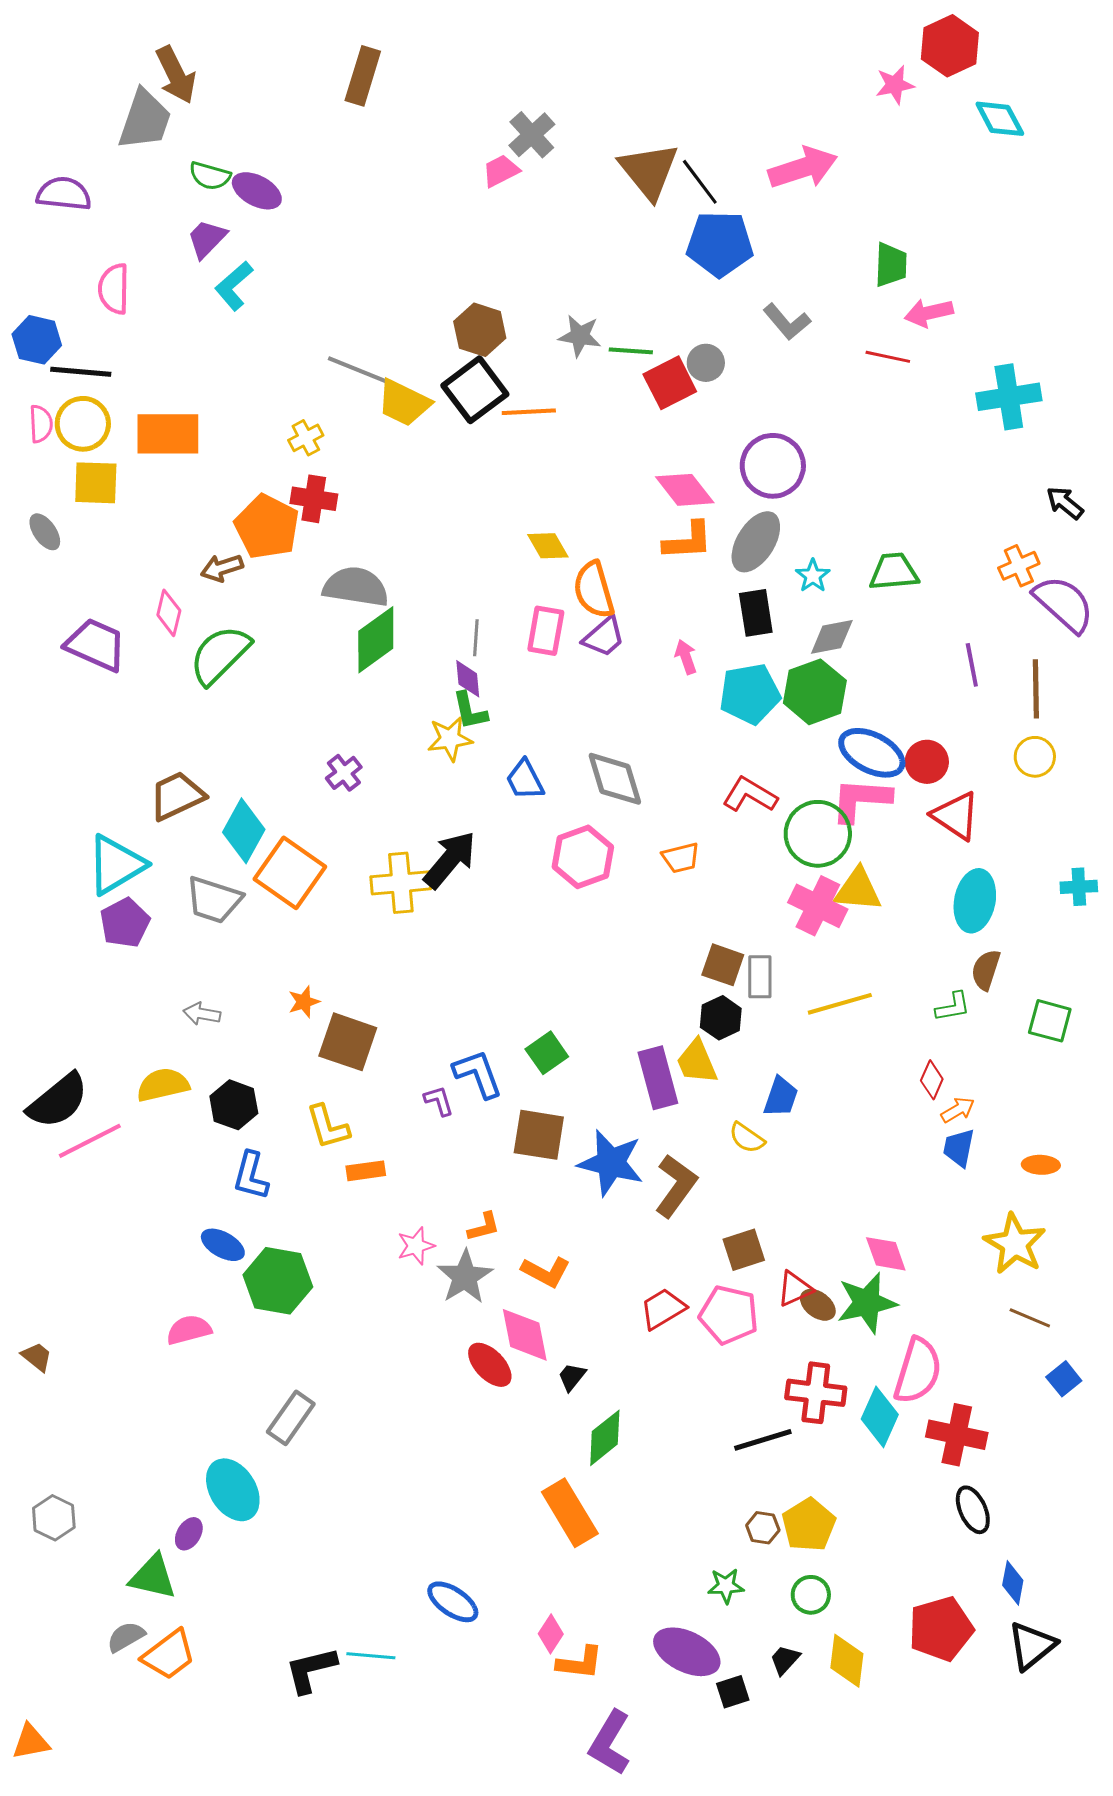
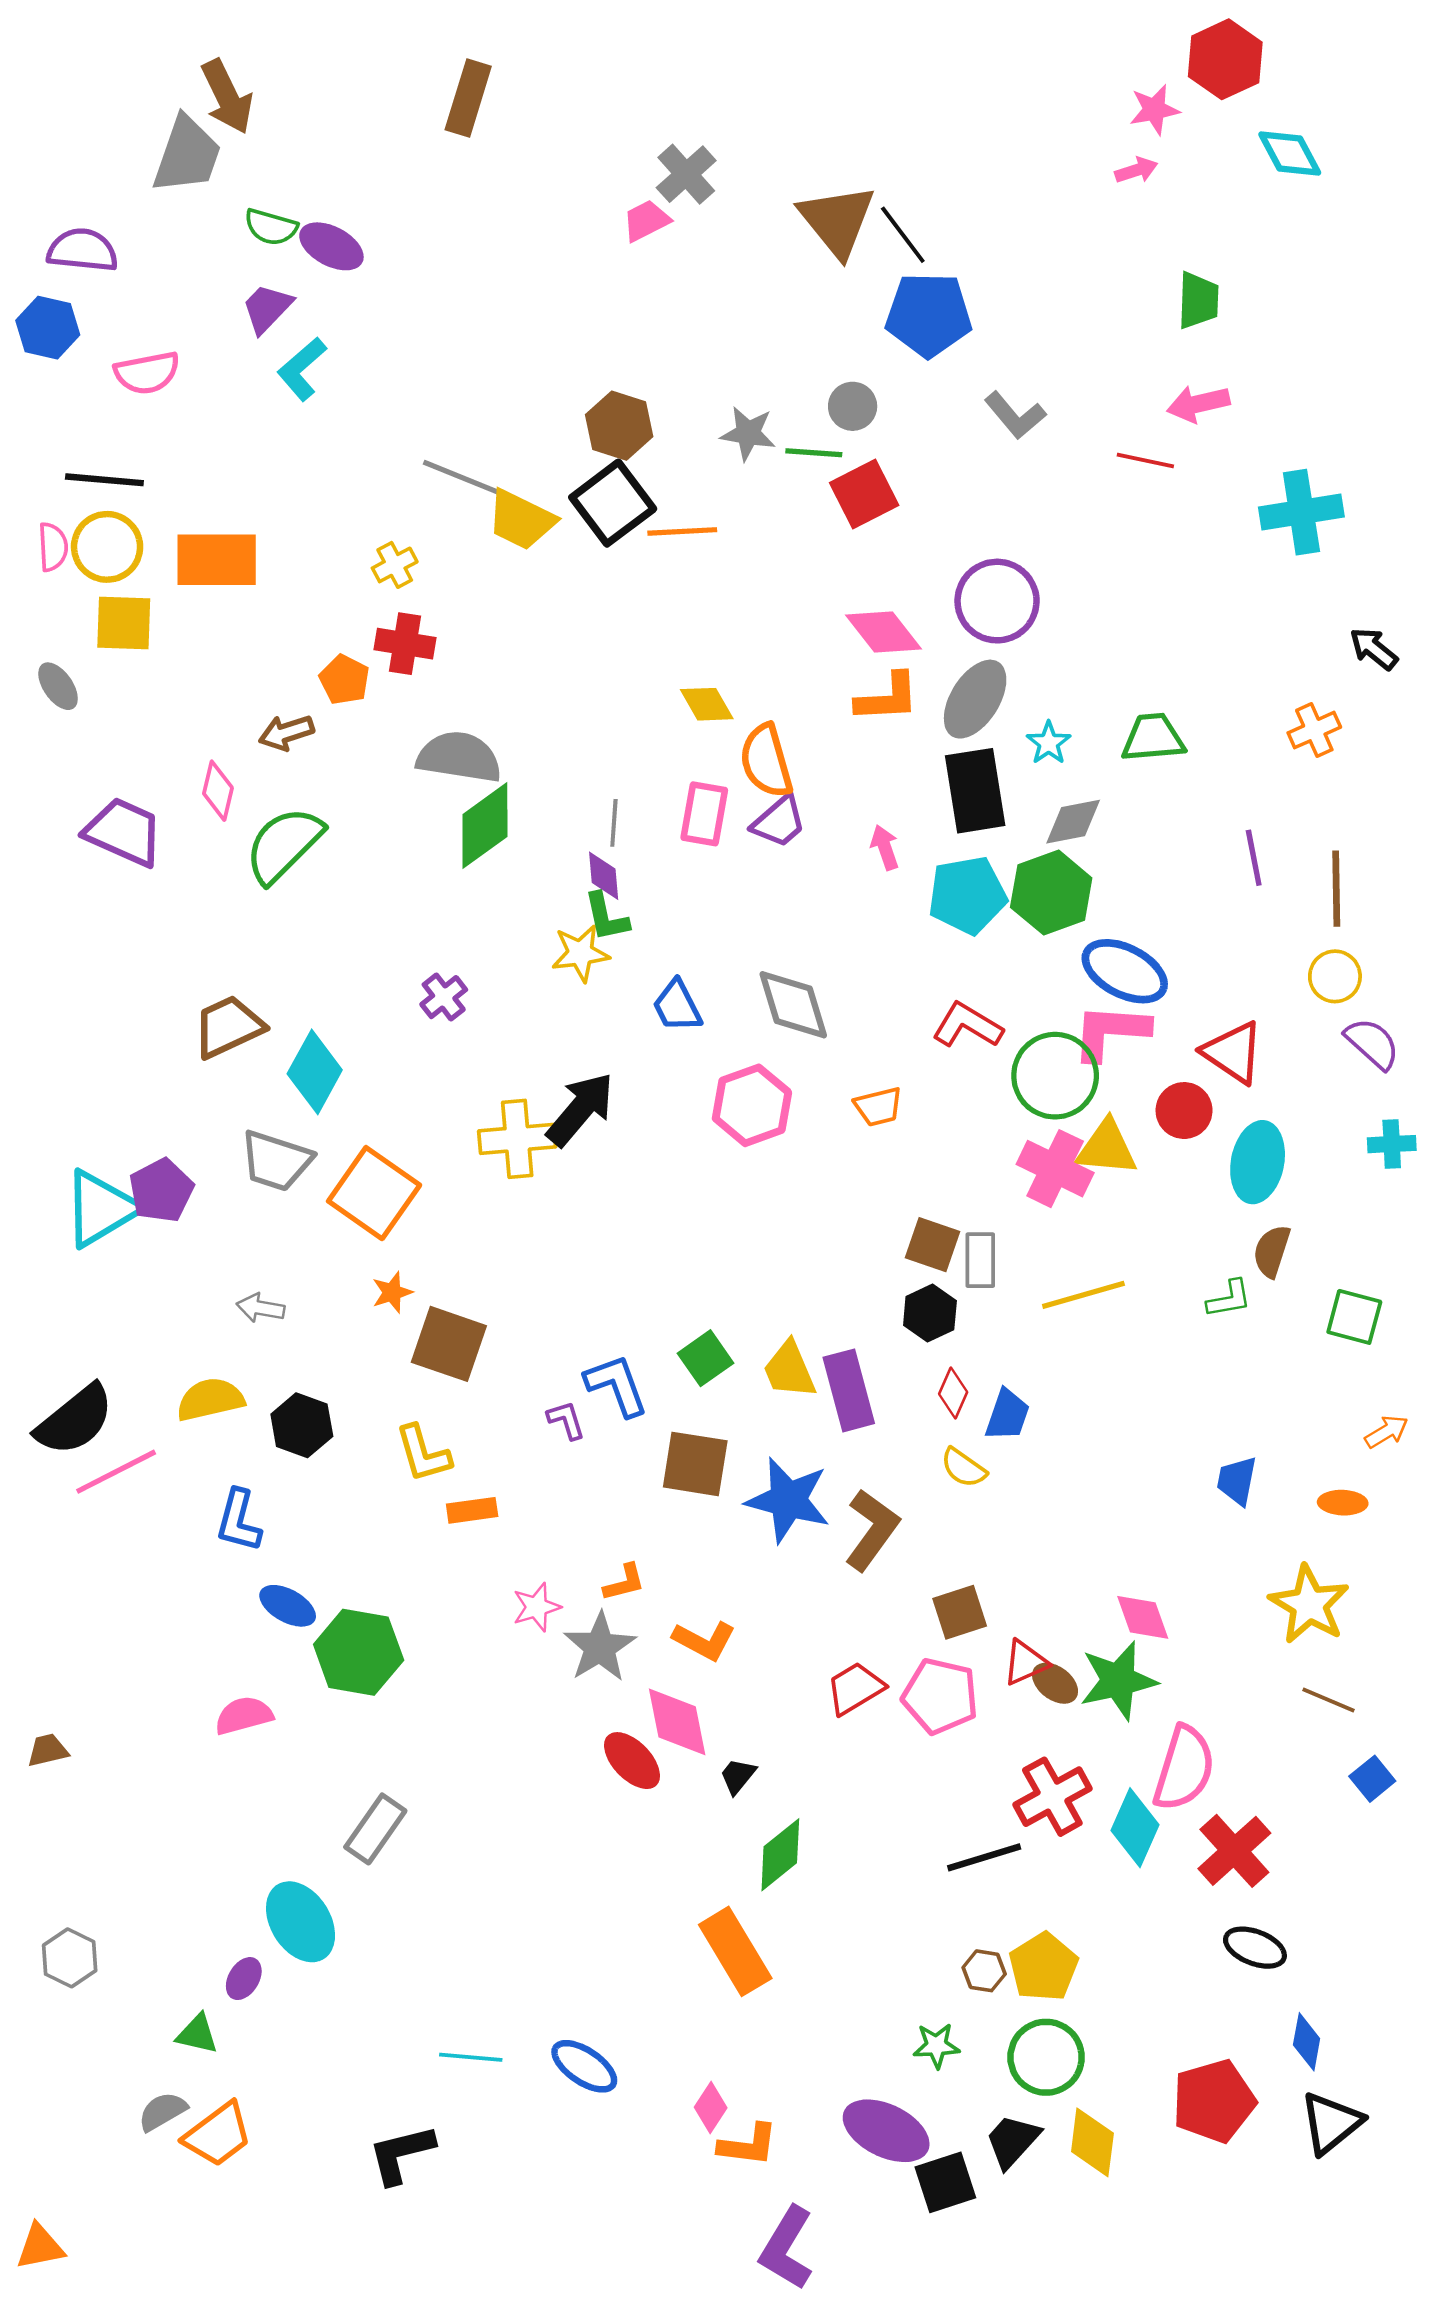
pink arrow: (803, 168) -> (1136, 170), moved, size x0.5
green trapezoid: (891, 265) -> (1198, 301), moved
pink semicircle: (114, 289) -> (147, 373), turned -102
blue hexagon: (37, 340) -> (48, 328), moved
gray circle: (706, 363) -> (853, 406), moved
orange pentagon: (267, 527) -> (344, 680), size x0.6
purple semicircle: (1064, 604) -> (1372, 1043), moved, size x0.7
black rectangle: (756, 613) -> (975, 791), size x1.4
red circle: (927, 762) -> (1184, 1111), moved
cyan triangle: (116, 865) -> (101, 1209), moved
orange square: (290, 873) -> (374, 1193), moved
yellow trapezoid: (697, 1062) -> (789, 1370), moved
red diamond: (932, 1080) -> (953, 1393), moved
orange arrow: (958, 1110) -> (1387, 1432), moved
blue L-shape: (251, 1176) -> (239, 1521), moved
brown trapezoid: (37, 1357) -> (48, 1750), turned -52
red cross: (816, 1393) -> (1052, 1797), turned -36
red cross: (957, 1435) -> (1234, 1851), turned 36
black ellipse: (973, 1510) -> (1255, 1948), turned -45
green triangle: (153, 1577) -> (197, 2034), size x0.7
green circle: (811, 1595) -> (1046, 2057), size x1.5
cyan line: (371, 1656) -> (471, 2057), moved
black trapezoid: (785, 1660) -> (1012, 2141), size x1.4
black square: (733, 1692) -> (945, 2182), size x1.4

